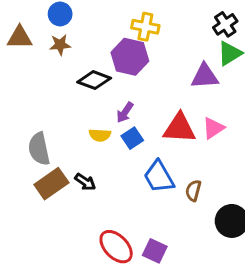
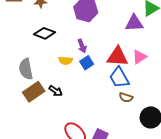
black diamond: (94, 80) -> (45, 33), moved
purple arrow: (125, 112) -> (82, 46), turned -56
blue trapezoid: (159, 177) -> (119, 78), moved
brown semicircle: (193, 191) -> (126, 97), turned -88

